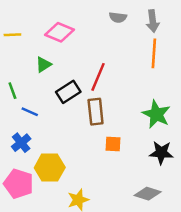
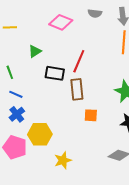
pink diamond: (60, 32) -> (61, 22), moved
black rectangle: (68, 92) -> (55, 73), turned 42
blue line: (30, 112) -> (16, 94), moved

